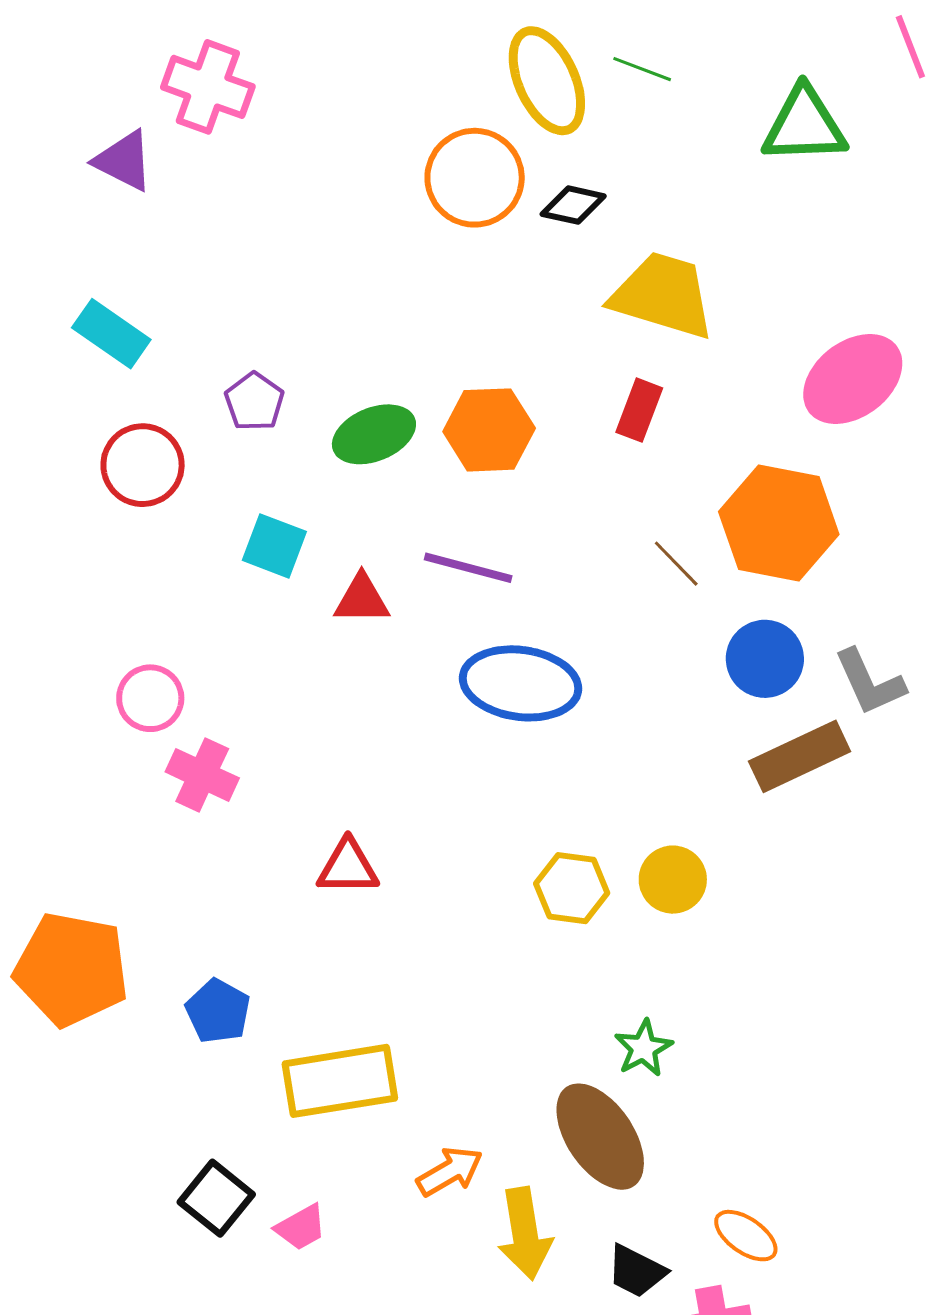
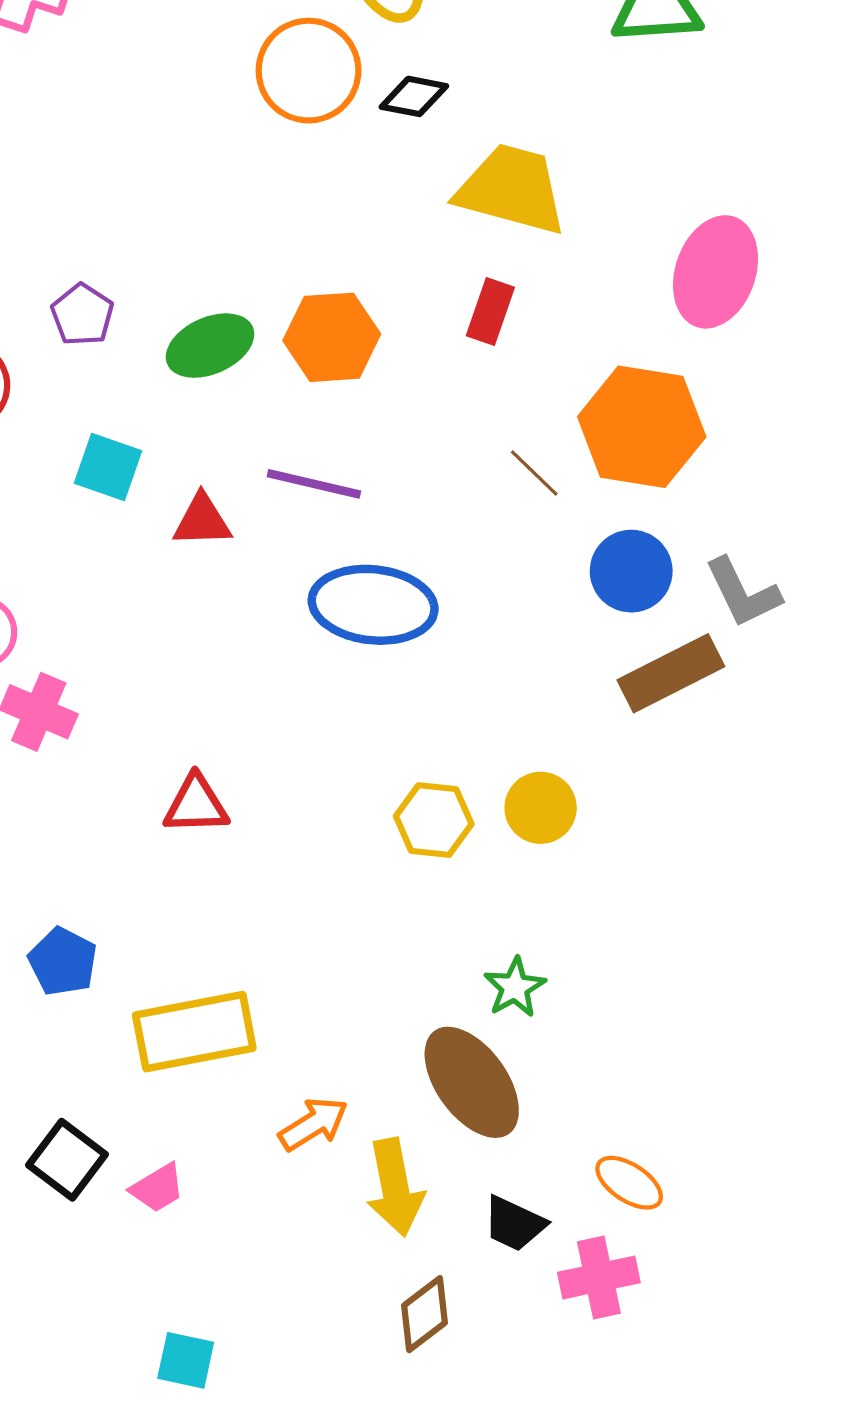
pink ellipse: (853, 379) -> (716, 272), turned -32

